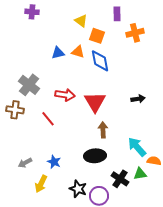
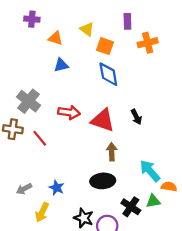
orange triangle: (78, 52) -> (55, 38), moved
black arrow: (138, 99) -> (136, 117), moved, turned 72
red triangle: (95, 102) -> (103, 120), turned -40
red line: (48, 119) -> (40, 138), moved

